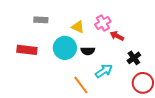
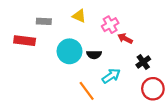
yellow triangle: (78, 27) -> (79, 16), moved
red rectangle: (27, 50) -> (25, 41), moved

